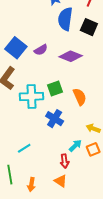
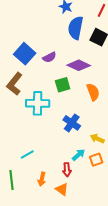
green square: (55, 89) -> (63, 85), moved
orange semicircle: (80, 97) -> (93, 92), moved
blue cross: (55, 119) -> (72, 123), moved
orange arrow: (31, 185) -> (42, 179), moved

